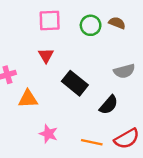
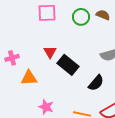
red triangle: (46, 55) -> (50, 52), moved

